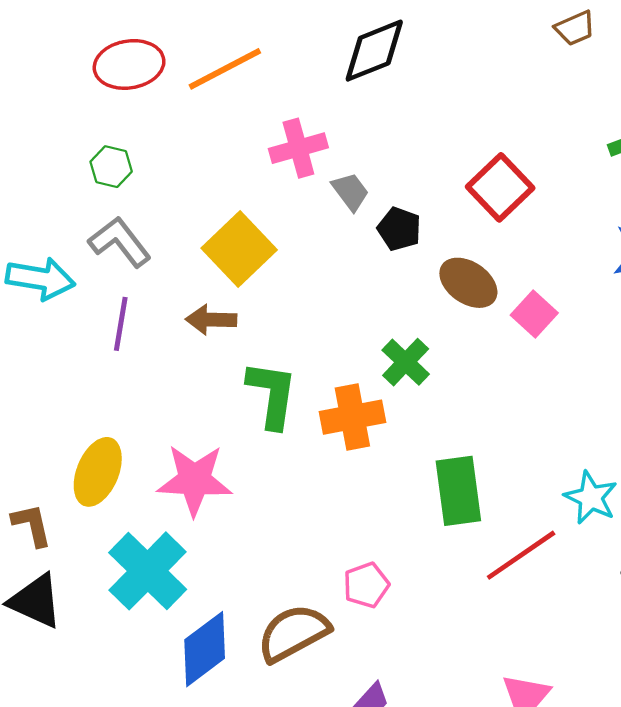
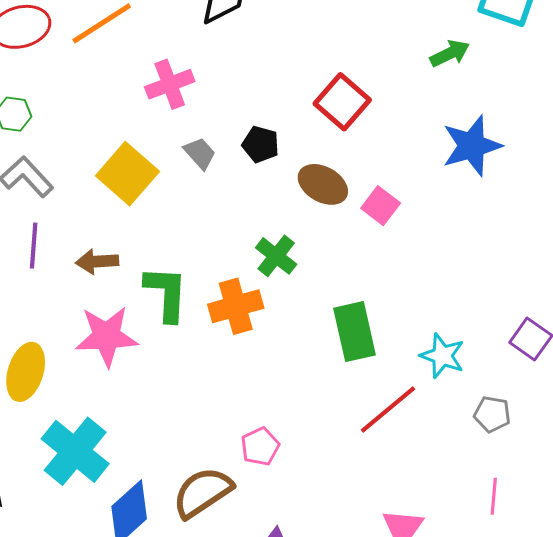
gray trapezoid: (350, 192) -> (200, 153), moved
brown arrow: (211, 320) -> (97, 262), moved
pink star: (195, 480) -> (107, 336), moved
green rectangle: (458, 491) -> (355, 332), moved

